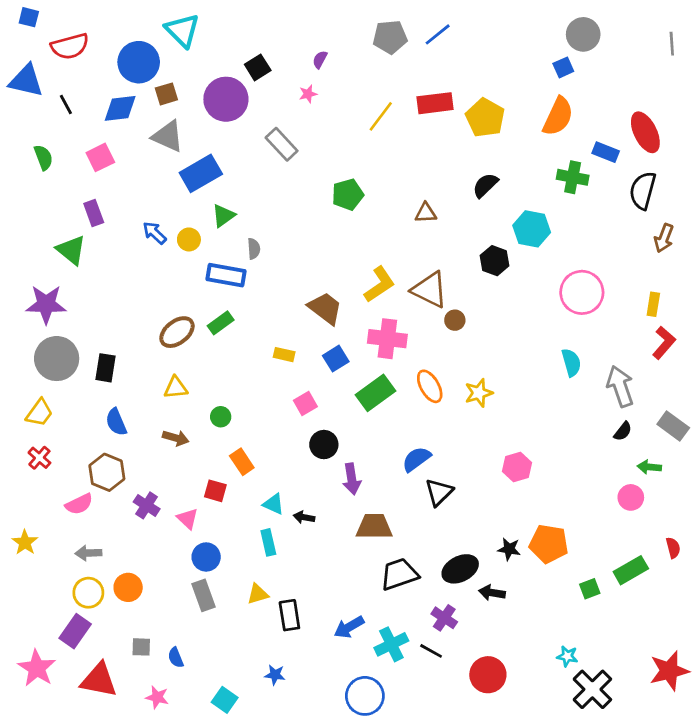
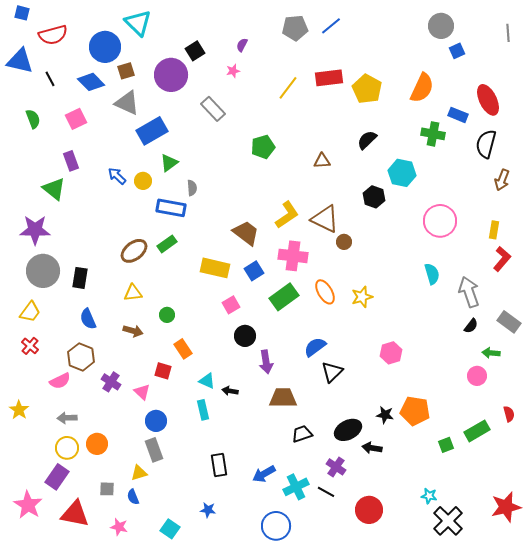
blue square: (563, 67) -> (457, 51), moved
blue diamond: (120, 108) -> (91, 82), turned 52
yellow rectangle: (284, 355) -> (215, 268), size x1.8
black trapezoid: (399, 574) -> (302, 434), size x0.7
yellow triangle: (258, 594) -> (139, 473), moved

